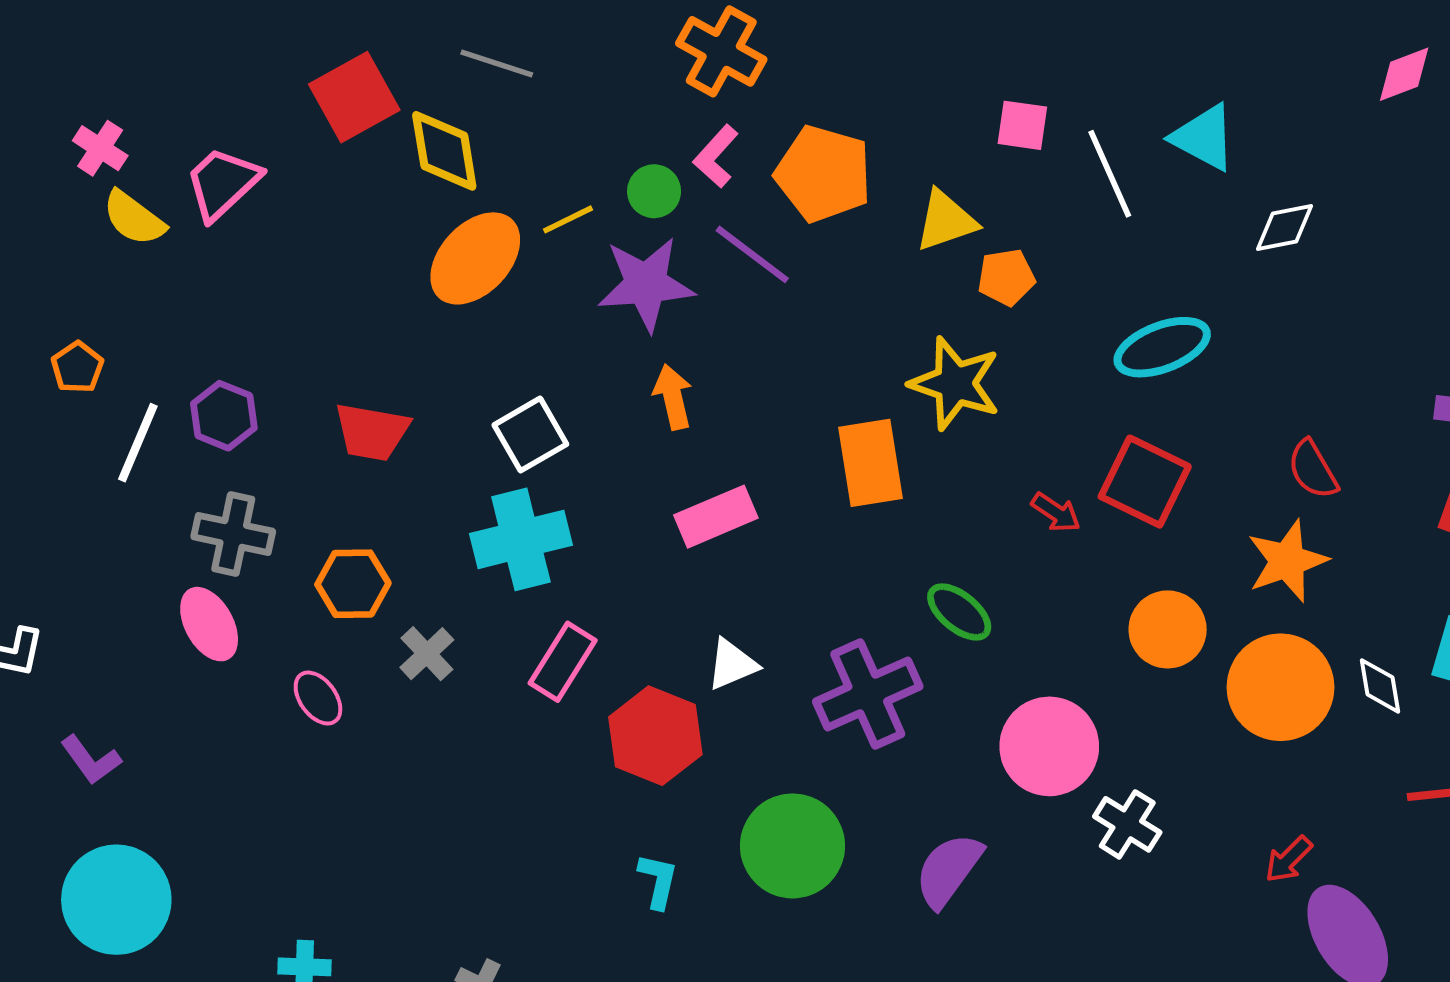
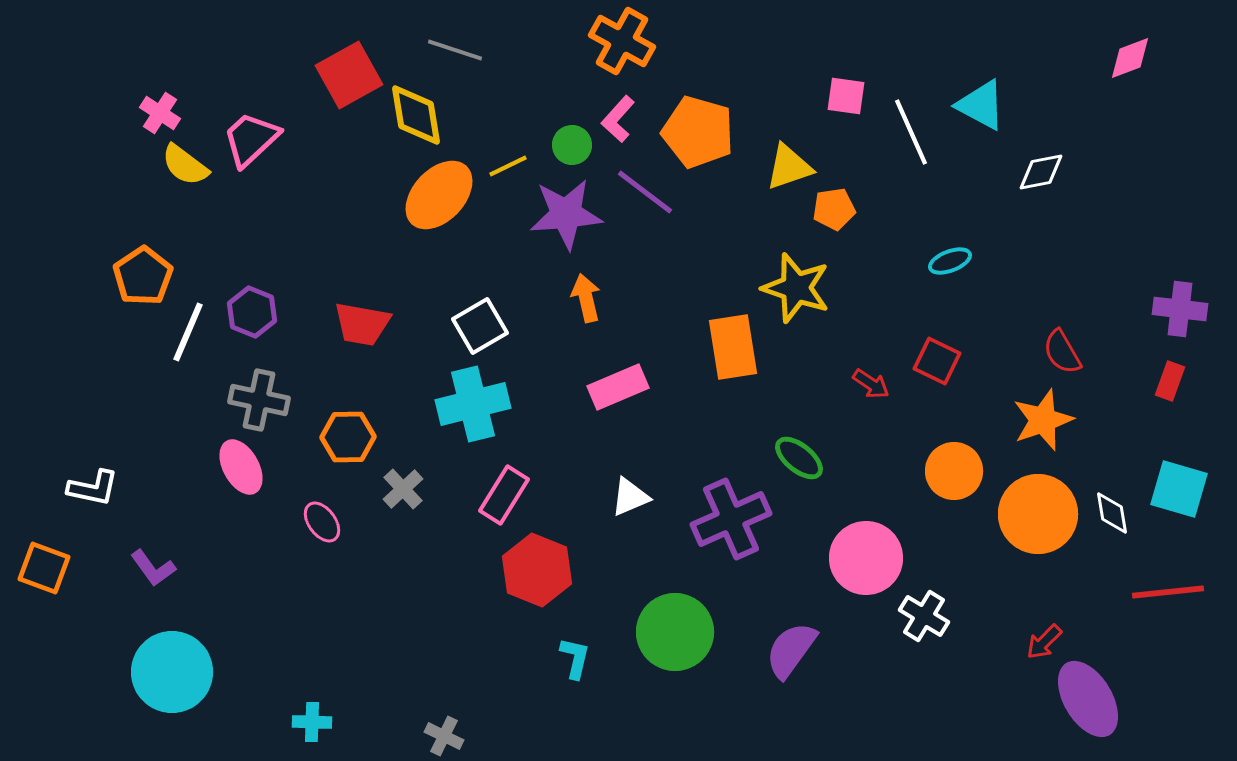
cyan ellipse: (1162, 347) -> (950, 261), size x0.6
orange pentagon: (77, 367) -> (143, 276), size x1.5
red square: (1145, 482) -> (937, 361), size x0.7
red hexagon: (655, 736) -> (537, 570), moved

